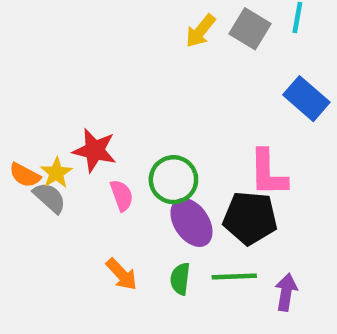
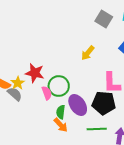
yellow arrow: (200, 31) -> (88, 53), moved
green circle: (173, 180) -> (59, 86), moved
orange arrow: (122, 274) -> (61, 125), moved
green semicircle: (180, 279) -> (61, 112), moved

